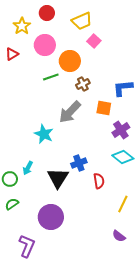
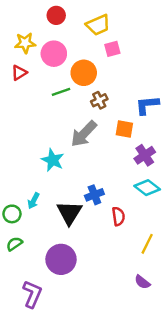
yellow star: (22, 26) -> (25, 43), moved, turned 30
pink square: (94, 41) -> (112, 49), turned 32
red triangle: (12, 54) -> (19, 73), moved

